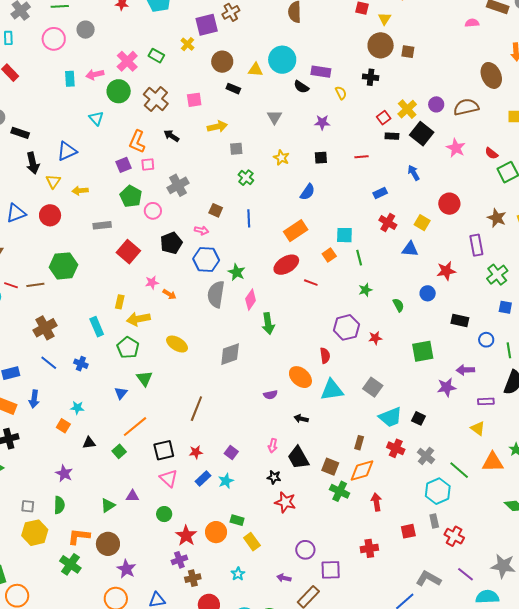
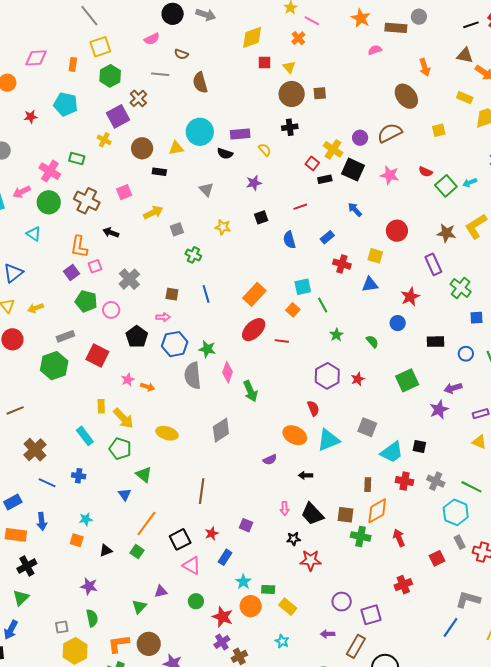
blue semicircle: (307, 192) -> (289, 240), moved, turned 144
green hexagon: (64, 266) -> (54, 366), moved
yellow arrow: (138, 319) -> (123, 418), turned -110
cyan star: (226, 481) -> (243, 582), moved

